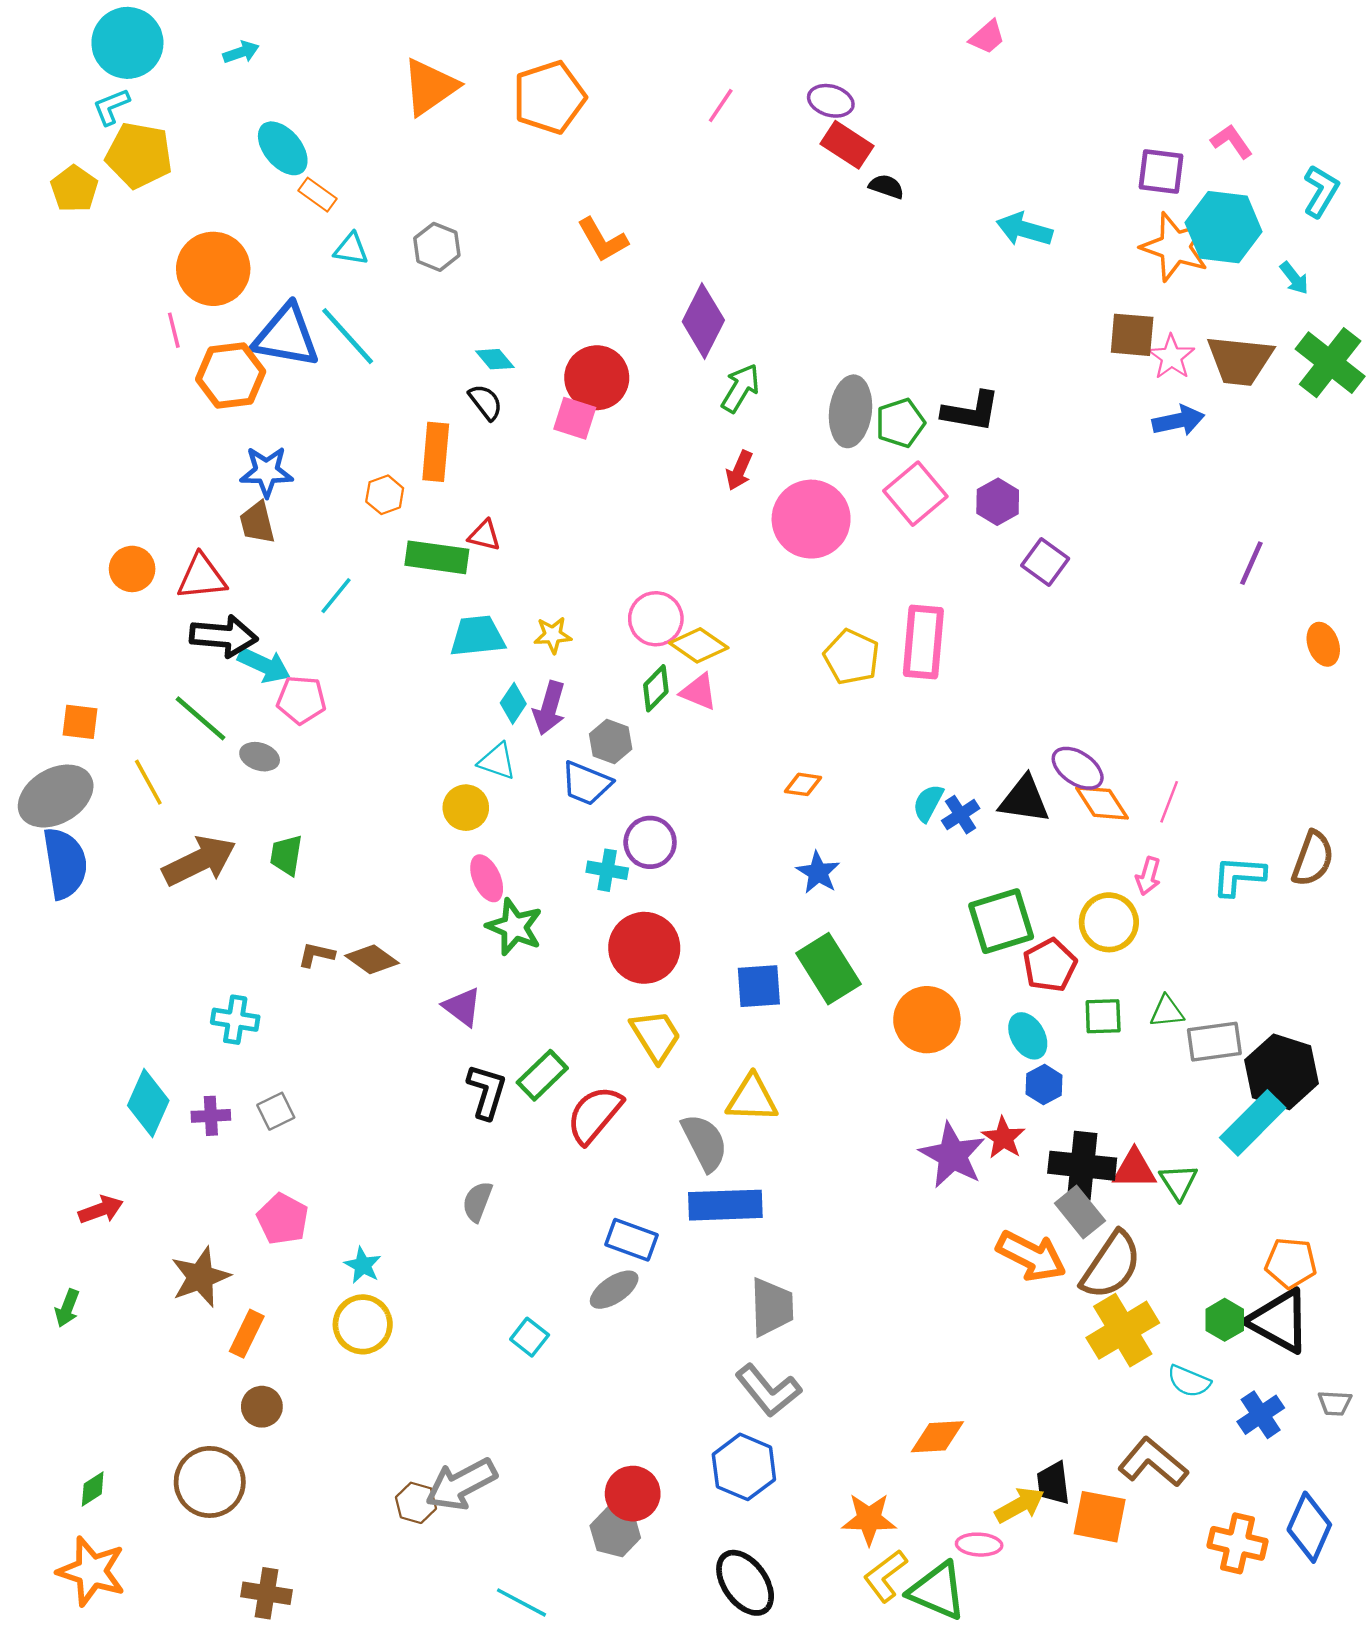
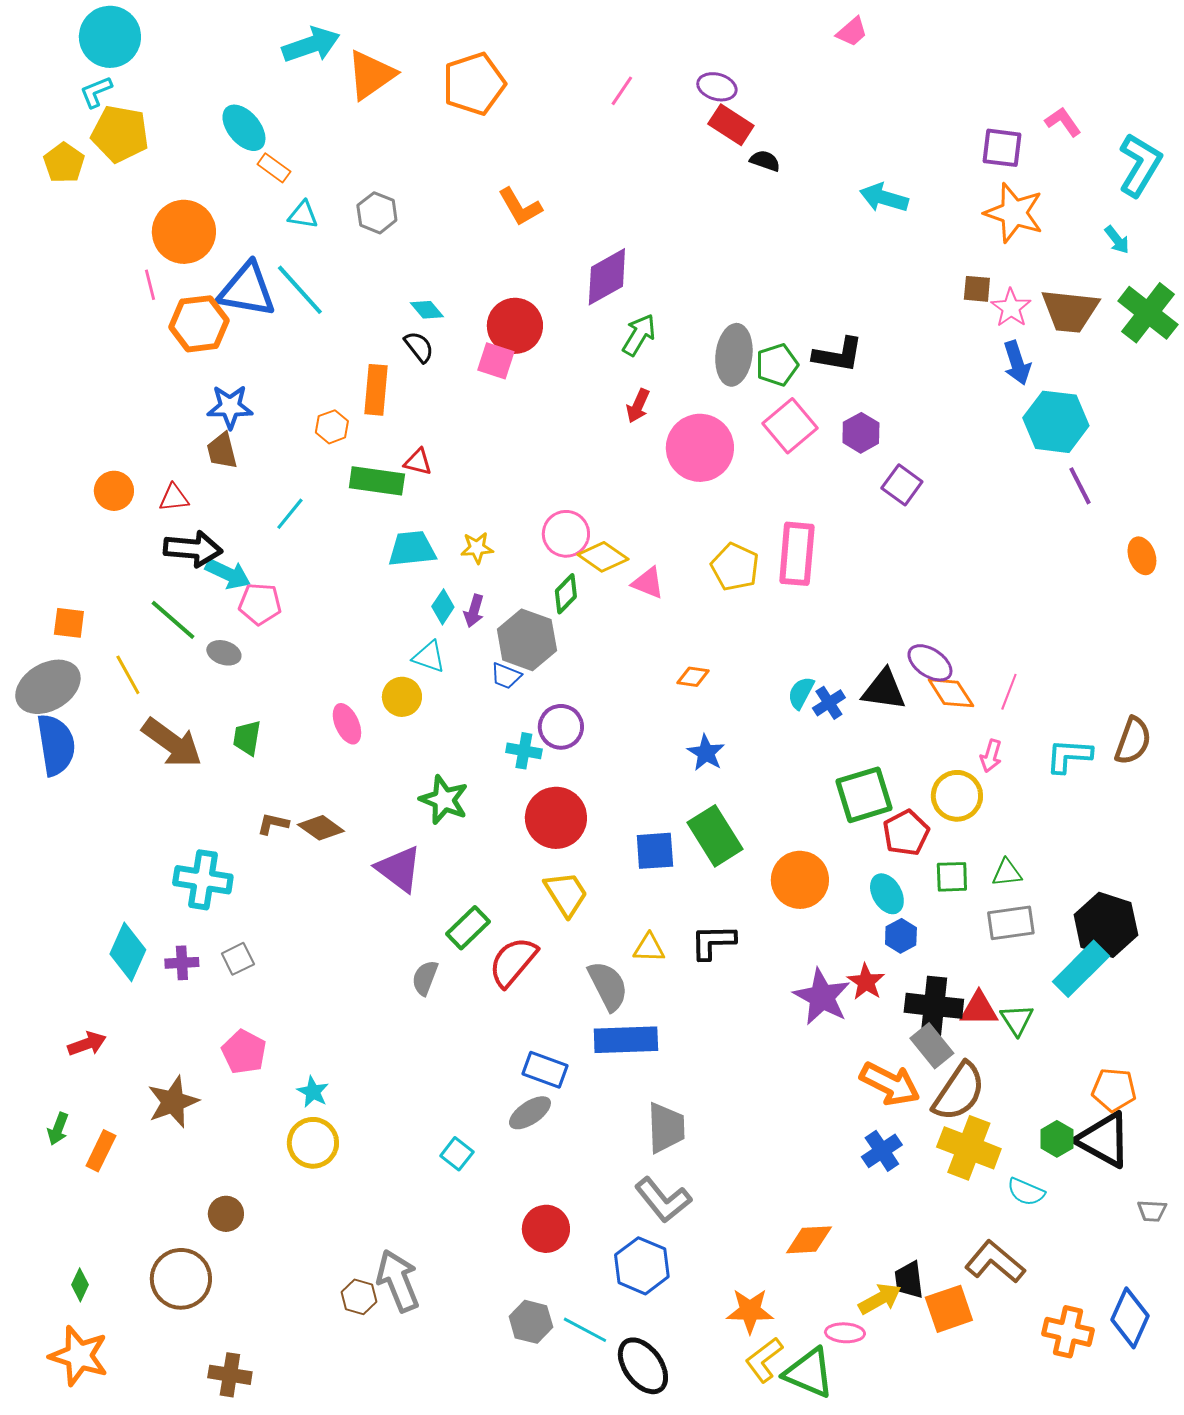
cyan arrow: (241, 52) -> (311, 45), moved, size x1.8
cyan L-shape: (1321, 191) -> (1140, 165), size x1.4
cyan hexagon: (1224, 227) -> (1056, 422), moved
purple diamond: (703, 321) -> (607, 277), turned 34
brown square: (1132, 335) -> (977, 289), size x0.7
blue arrow: (1178, 421) -> (1017, 363), turned 84
purple line: (1251, 563) -> (1080, 486), turned -51
red triangle: (202, 577) -> (174, 498), size x0.7
pink triangle: (699, 692) -> (648, 583), moved
purple arrow: (549, 708) -> (474, 611), size x0.7
gray hexagon: (611, 742) -> (527, 640), size x1.6
blue trapezoid: (586, 783) -> (506, 676), size x0.7
brown arrow: (199, 861) -> (172, 743), turned 62
pink ellipse: (487, 878) -> (347, 724), moved
purple triangle: (462, 1007) -> (399, 869), size x1.4
cyan cross: (235, 1020) -> (203, 880), size x1.4
gray rectangle: (1214, 1042) -> (1011, 923), moved
black L-shape: (487, 1091) -> (713, 942), moved, turned -108
yellow triangle: (752, 1098) -> (649, 948), size x0.7
gray semicircle: (477, 1202) -> (425, 978), moved
yellow cross: (1123, 1330) -> (969, 1148), turned -38
orange rectangle: (247, 1334) -> (101, 1151), moved
blue cross: (1261, 1415) -> (882, 1151), moved
gray arrow: (461, 1484) -> (398, 1281), turned 96
green diamond: (93, 1489) -> (80, 1285), turned -32
red circle: (633, 1494) -> (546, 1229), moved
orange square: (1100, 1517) -> (949, 1309), turned -30
cyan line: (521, 1602) -> (585, 1330), moved

